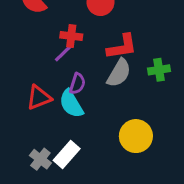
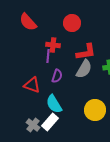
purple line: (64, 53) -> (48, 56), turned -40
red triangle: (39, 98) -> (32, 85), turned 42
cyan semicircle: (71, 104) -> (54, 104), moved

